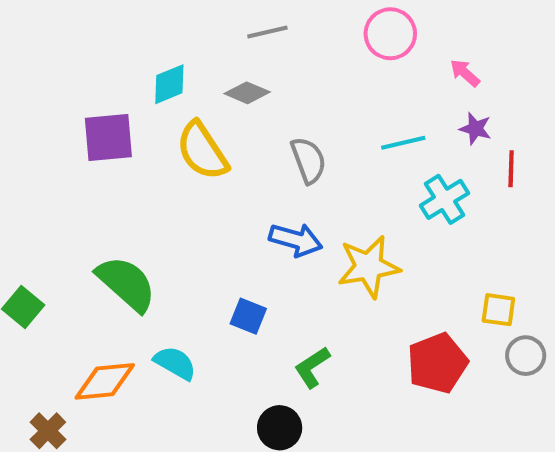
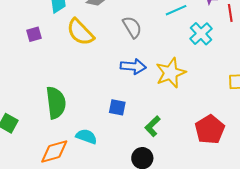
purple square: (108, 138) -> (34, 34), size x0.6
green semicircle: (126, 284) -> (56, 103), turned 52
red pentagon: (437, 363) -> (210, 129), moved

